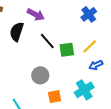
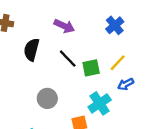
purple arrow: (36, 15) -> (64, 26), moved
gray circle: (40, 75) -> (47, 98), moved
cyan cross: (84, 90) -> (100, 103), moved

